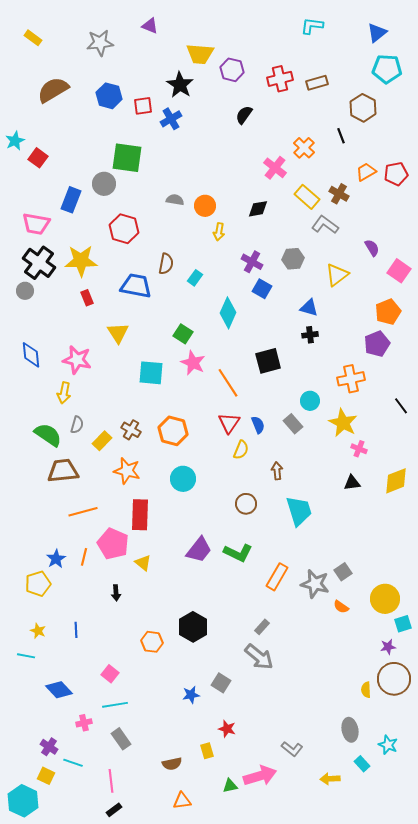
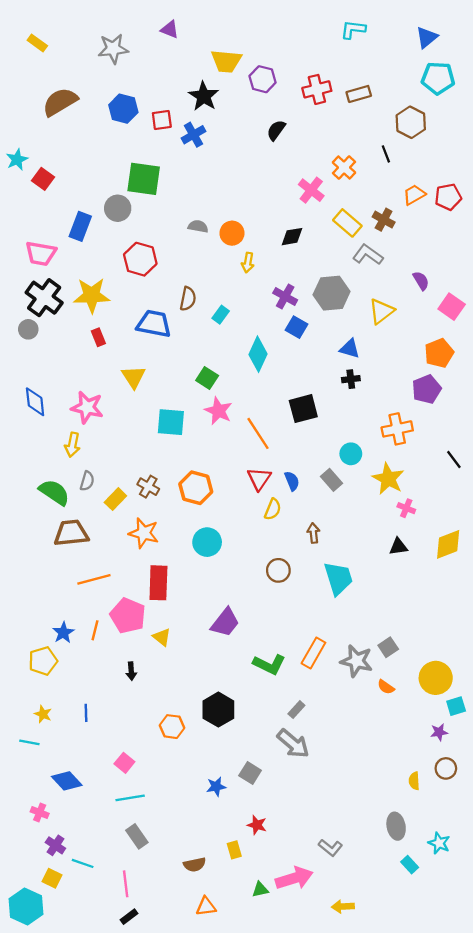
gray hexagon: (293, 259) -> (332, 293), size x1.4
green L-shape: (238, 553) -> (269, 664), moved
brown circle: (394, 679) -> (446, 768), size x0.6
pink cross: (84, 723) -> (40, 813), moved, turned 35
yellow arrow: (330, 779) -> (343, 906), moved

